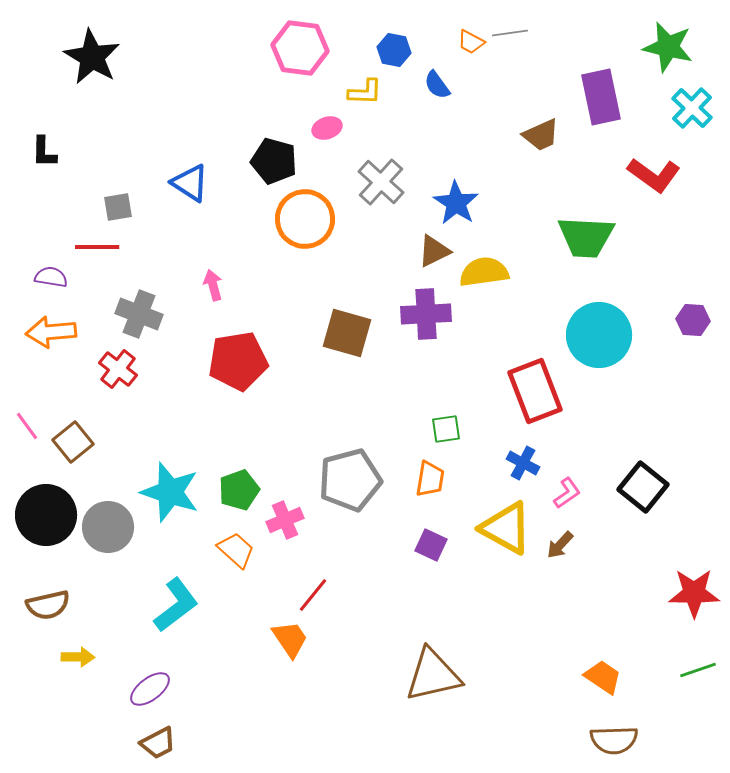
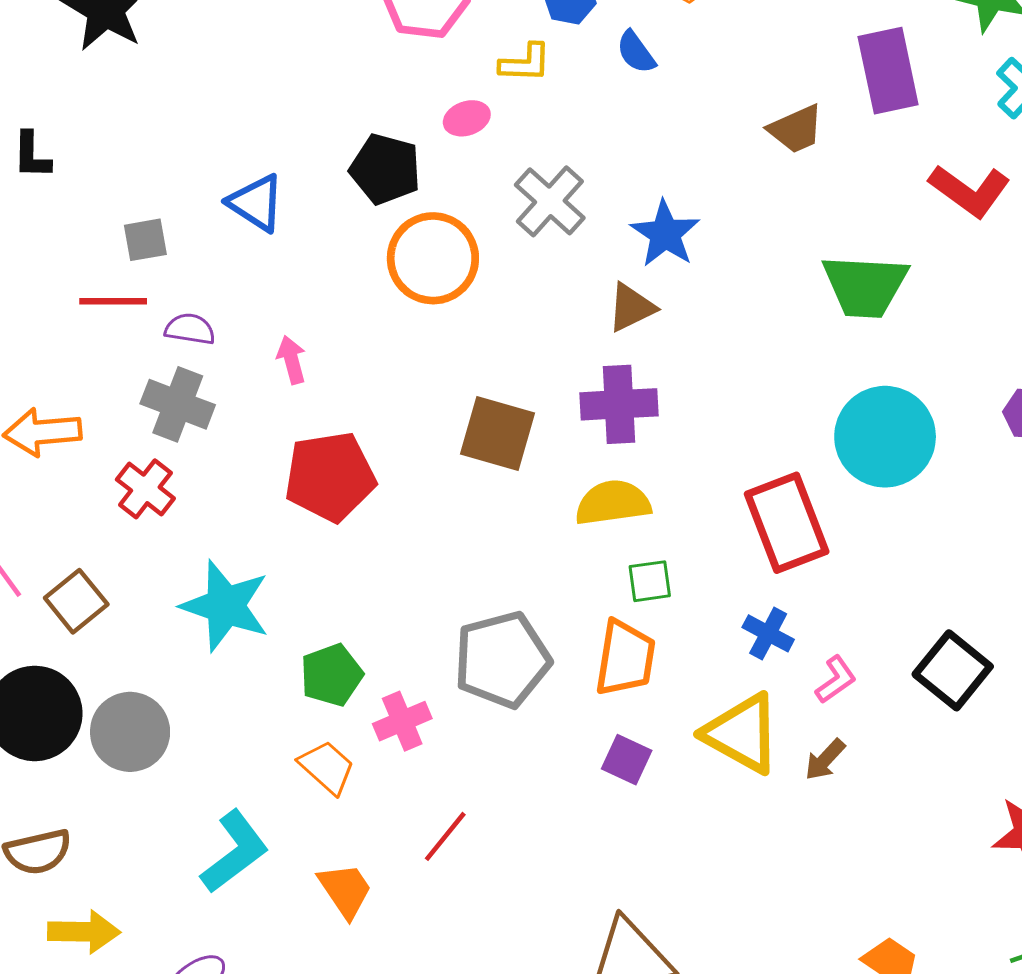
yellow semicircle: (484, 272) -> (613, 503), moved
purple semicircle: (51, 277) -> (190, 329), moved
orange trapezoid: (430, 479) -> (625, 658), size x1.4
cyan star: (170, 492) -> (225, 606), moved
orange trapezoid: (290, 639) -> (345, 890), moved
yellow arrow: (78, 657) -> (84, 932), size x1.4

